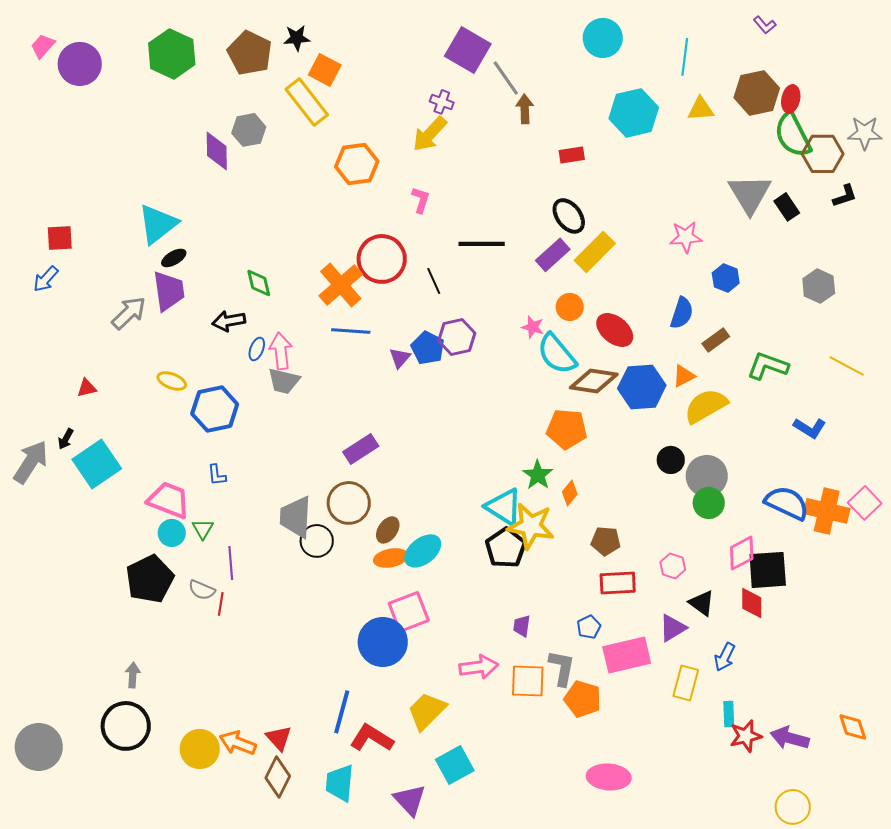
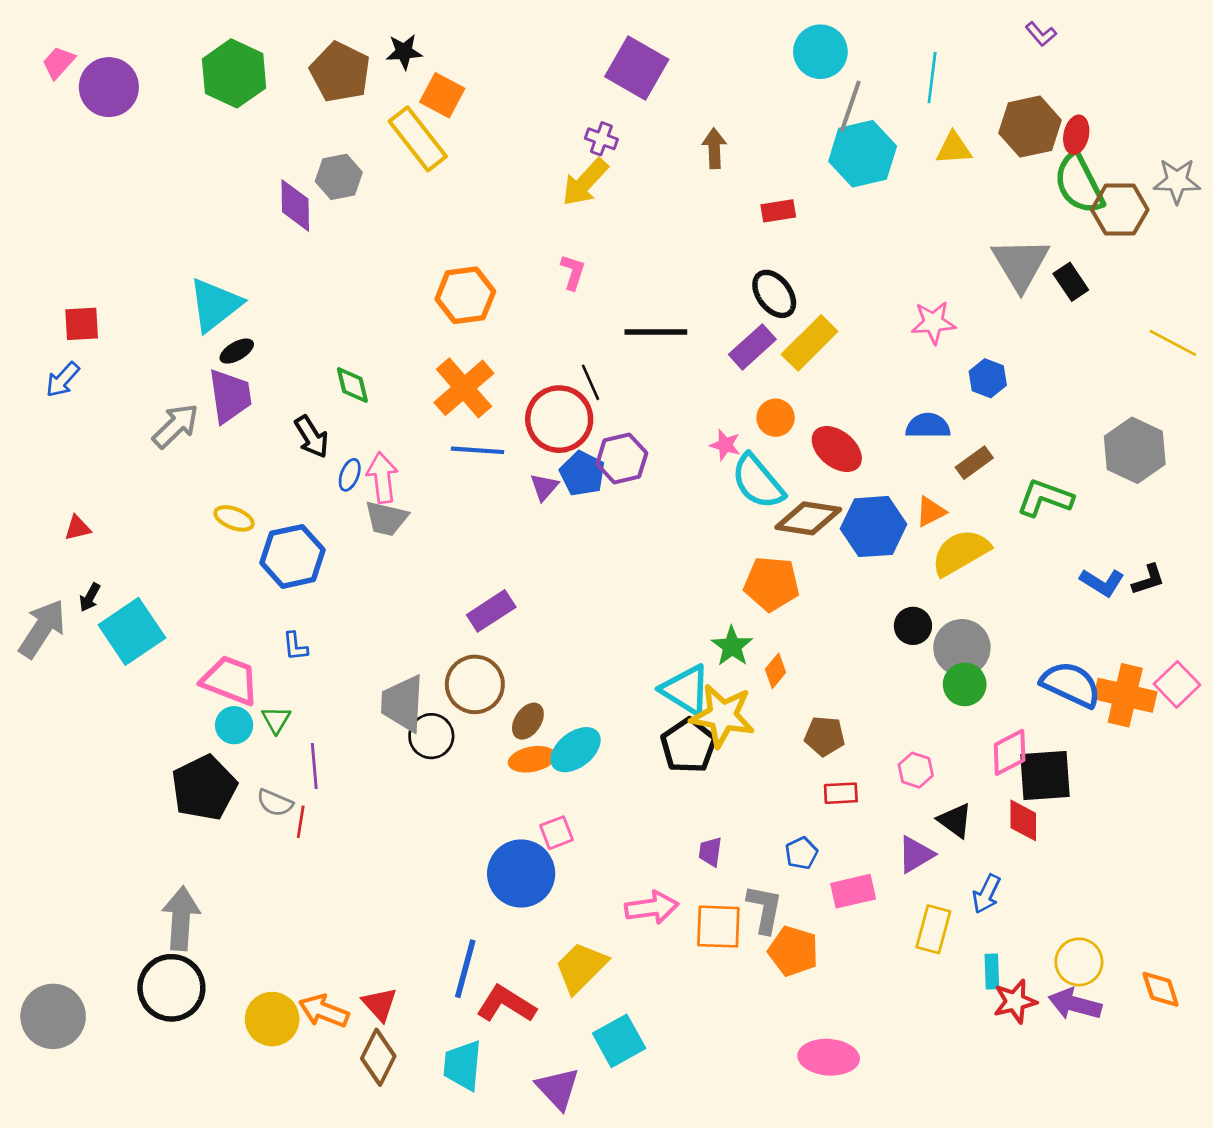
gray line: (506, 78) -> (850, 106), moved, turned 54
orange hexagon: (357, 164) -> (465, 295), moved
black L-shape: (845, 196) -> (1148, 580), moved
red circle: (382, 259) -> (559, 419), moved
gray hexagon: (819, 286) -> (1135, 450), moved, size x1.4
blue semicircle: (682, 313) -> (928, 426), turned -108
black arrow: (229, 321) -> (312, 437), turned -112
yellow line: (847, 366) -> (1173, 343), moved
red triangle: (87, 388) -> (78, 528), moved
red rectangle: (618, 583) -> (841, 793), size x0.7
pink square: (409, 612) -> (556, 833), size x0.6
pink rectangle: (627, 655) -> (853, 891), size x0.7
gray arrow: (133, 675) -> (181, 918), size x1.8
yellow circle: (793, 807) -> (1079, 962), moved

